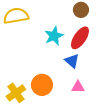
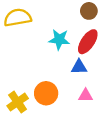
cyan star: (54, 36) -> (59, 39), turned 30
blue triangle: (72, 61) -> (79, 67), turned -42

